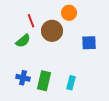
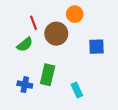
green rectangle: (44, 81) -> (48, 75), moved
cyan rectangle: (71, 83) -> (77, 90), turned -40

